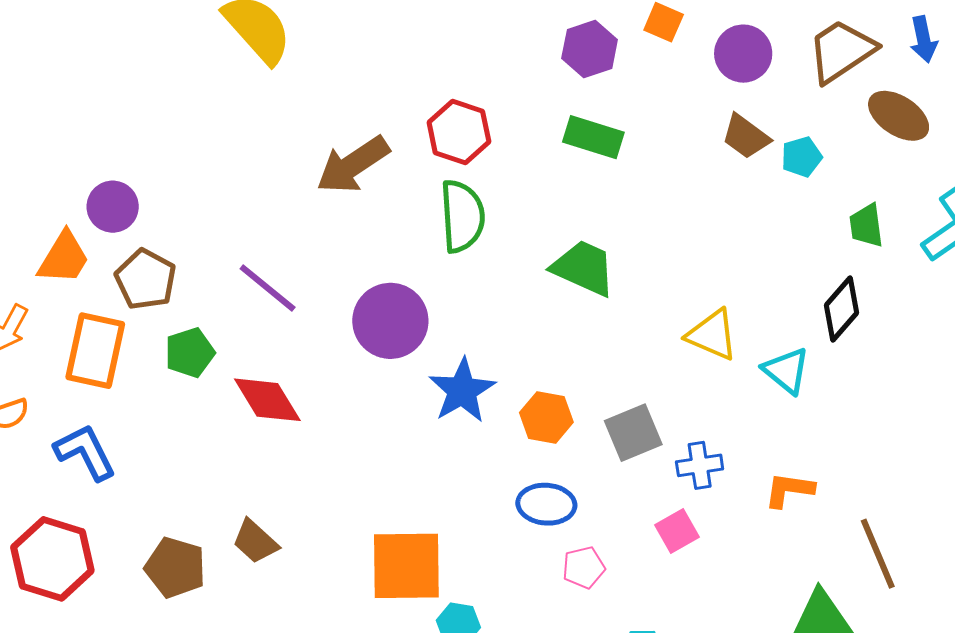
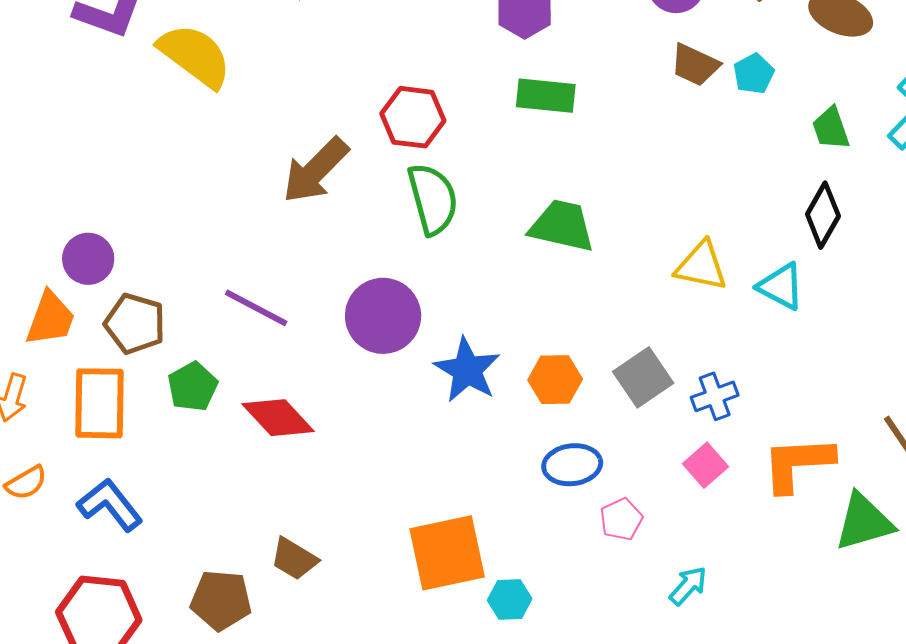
orange L-shape: (789, 490) -> (798, 464), moved, size x1.5

